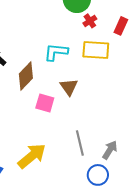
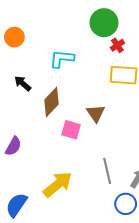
cyan L-shape: (56, 52) -> (62, 59), moved

